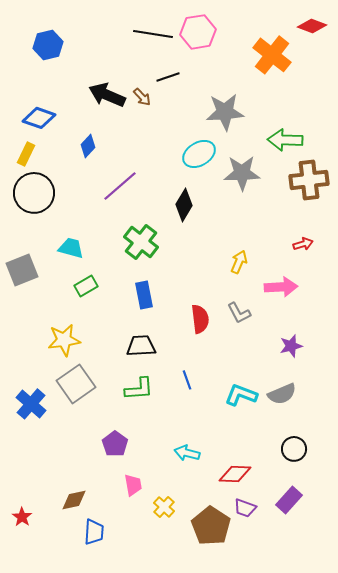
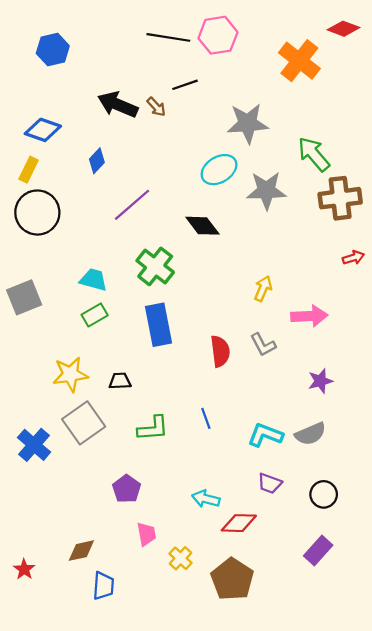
green arrow: (285, 140) -> (314, 154), turned 48
black diamond: (184, 205) -> (203, 226), turned -68
red arrow: (303, 244) -> (353, 258), moved
cyan trapezoid: (71, 248) -> (94, 280), moved
blue rectangle: (144, 295) -> (158, 325), size x1.4
black trapezoid: (141, 346) -> (120, 381), moved, size x0.7
red diamond: (235, 474) -> (239, 523), moved
purple trapezoid: (245, 508) -> (270, 483), moved

